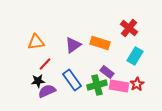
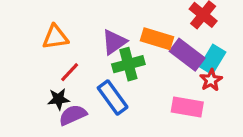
purple rectangle: (107, 72) -> (187, 55), moved, size x1.5
red star: (137, 84) -> (211, 80), moved
green cross: (97, 85) -> (128, 64), moved

